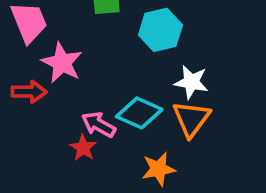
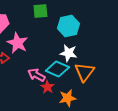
white star: (191, 82) -> (68, 53), moved
red star: (83, 148) -> (47, 87), moved

